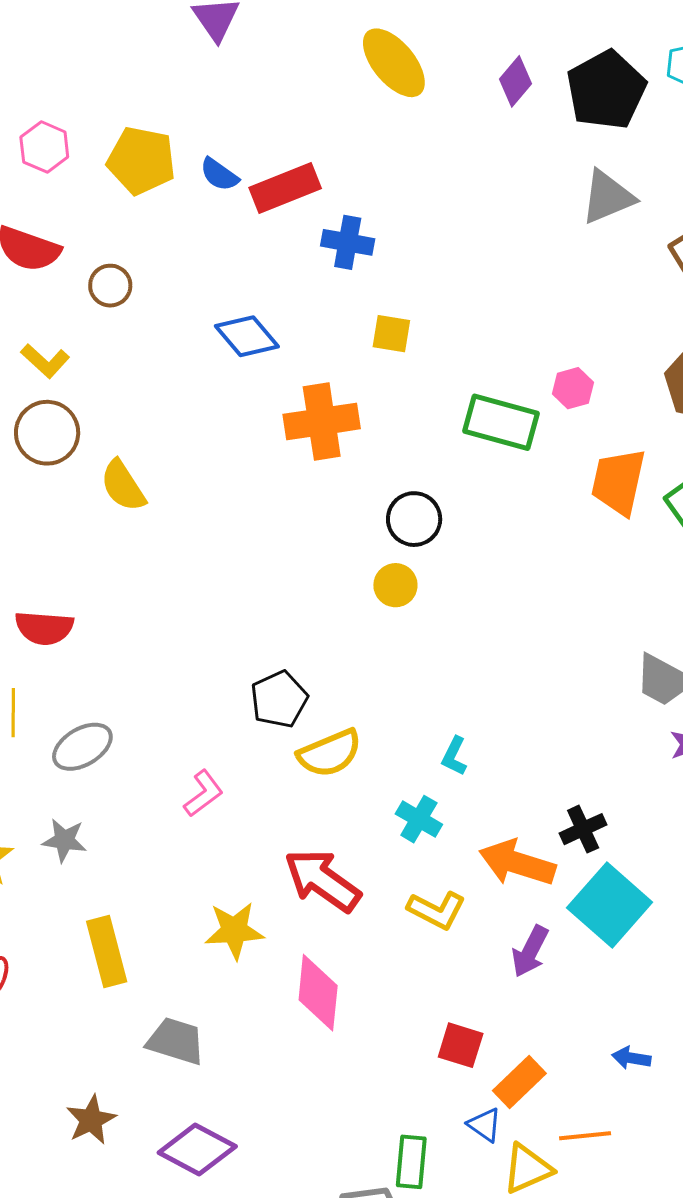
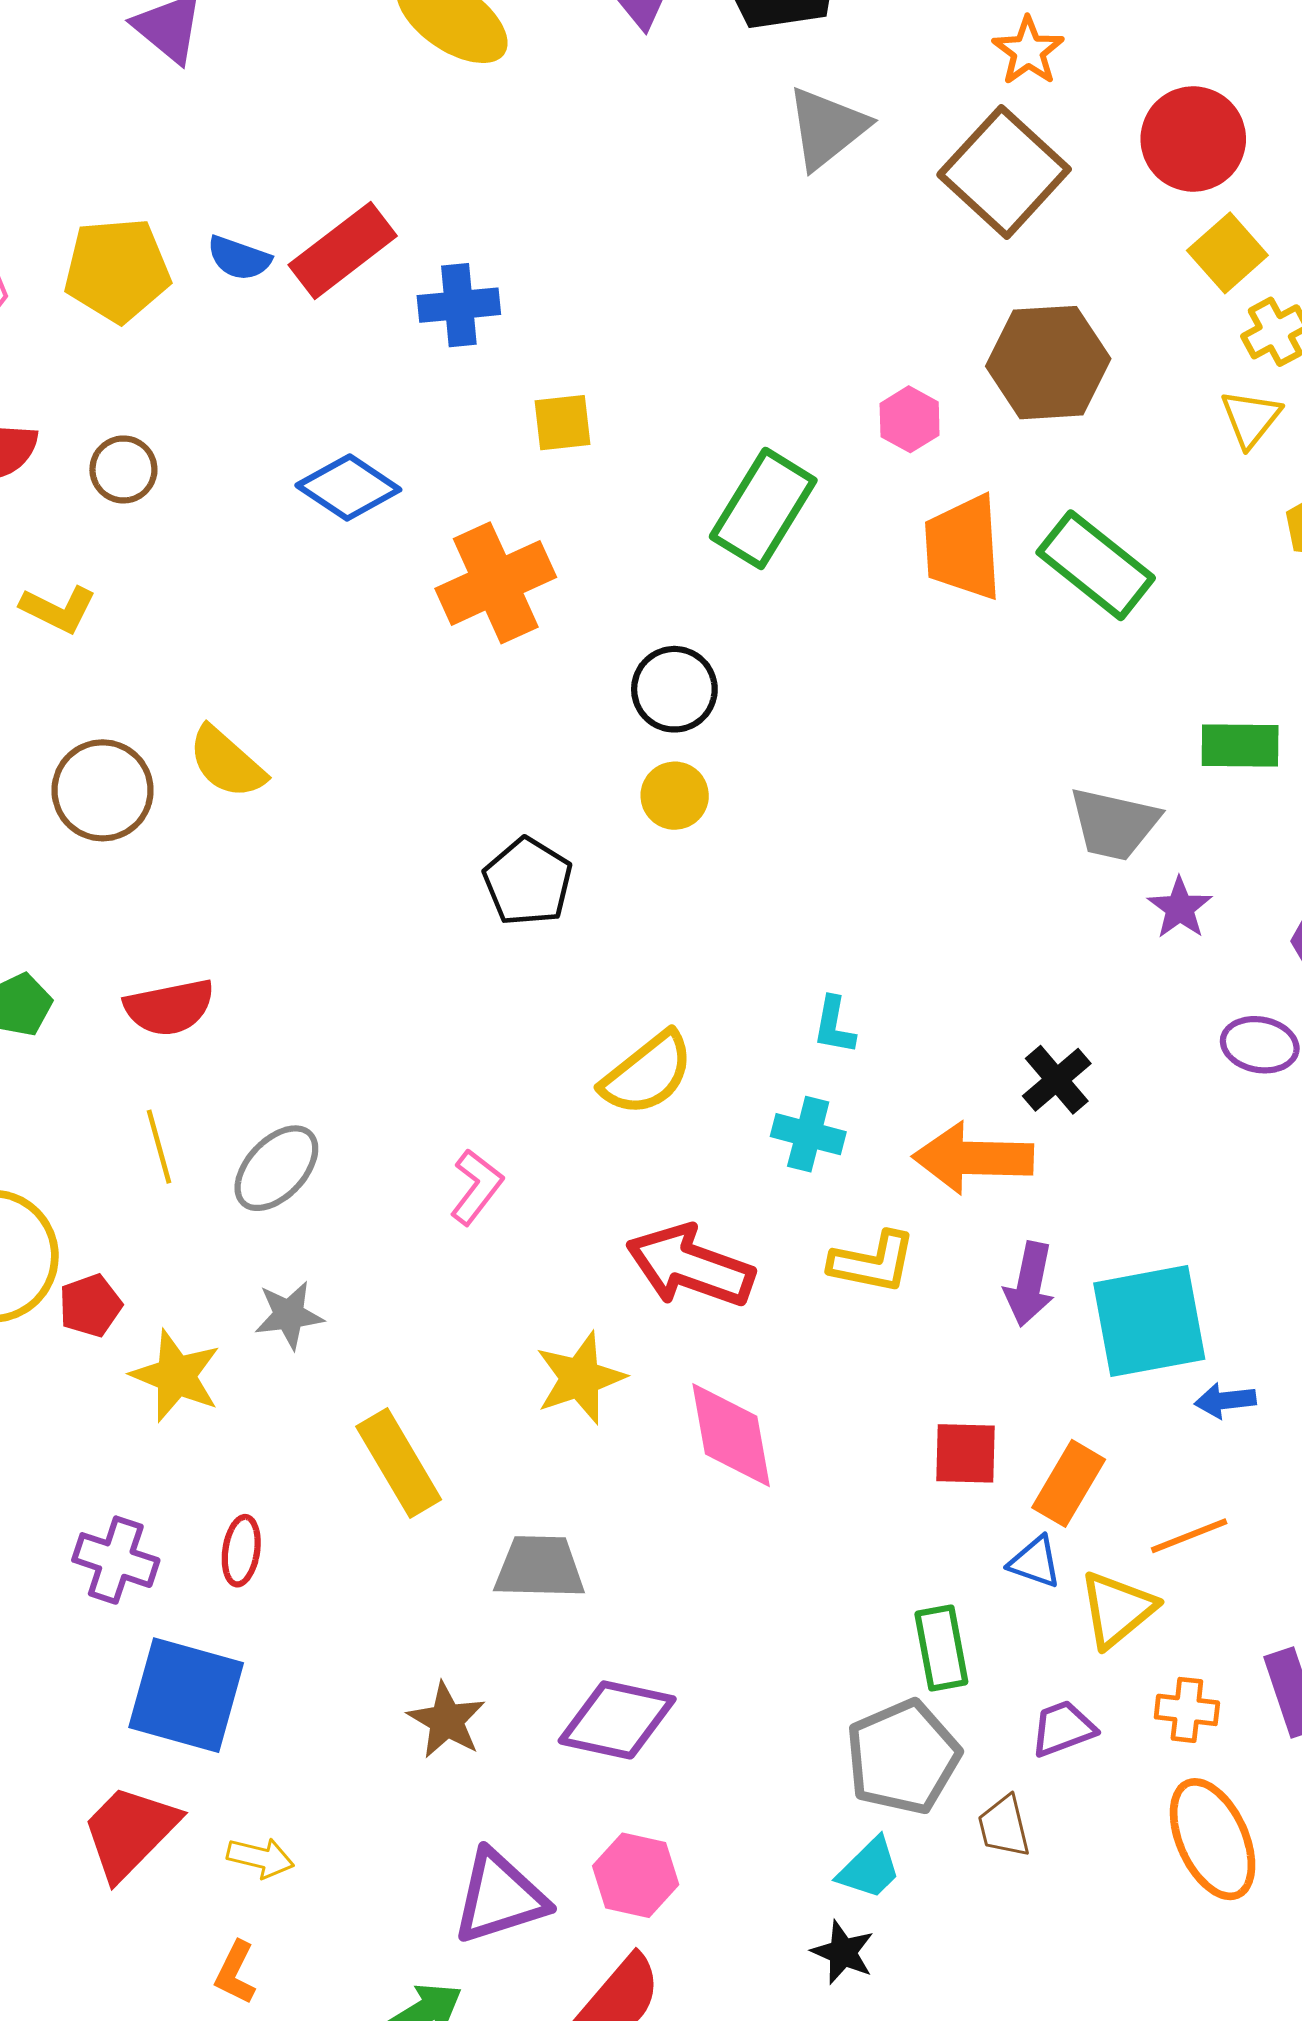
pink hexagon: (573, 388) -> (910, 419), moved
green rectangle: (501, 422) -> (763, 508), turned -58
brown circle: (47, 433) -> (103, 790), moved
black pentagon: (279, 699) -> (528, 882), moved
cyan square: (610, 905) -> (1149, 1321), moved, turned -36

